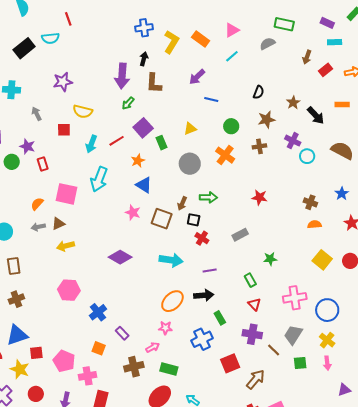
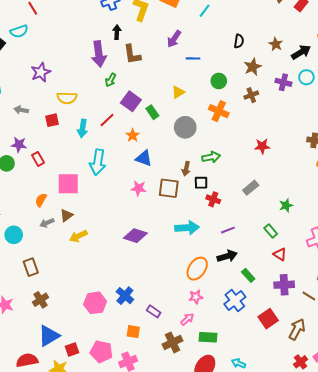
gray arrow: (37, 114) -> (21, 110), turned -40
black arrow: (316, 115) -> (301, 52), turned -66
cyan circle: (307, 156) -> (306, 77), moved
pink hexagon: (69, 290) -> (95, 303), moved

